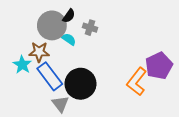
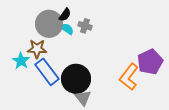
cyan semicircle: (69, 39) -> (67, 29), moved
gray triangle: (60, 104) -> (83, 98), moved

